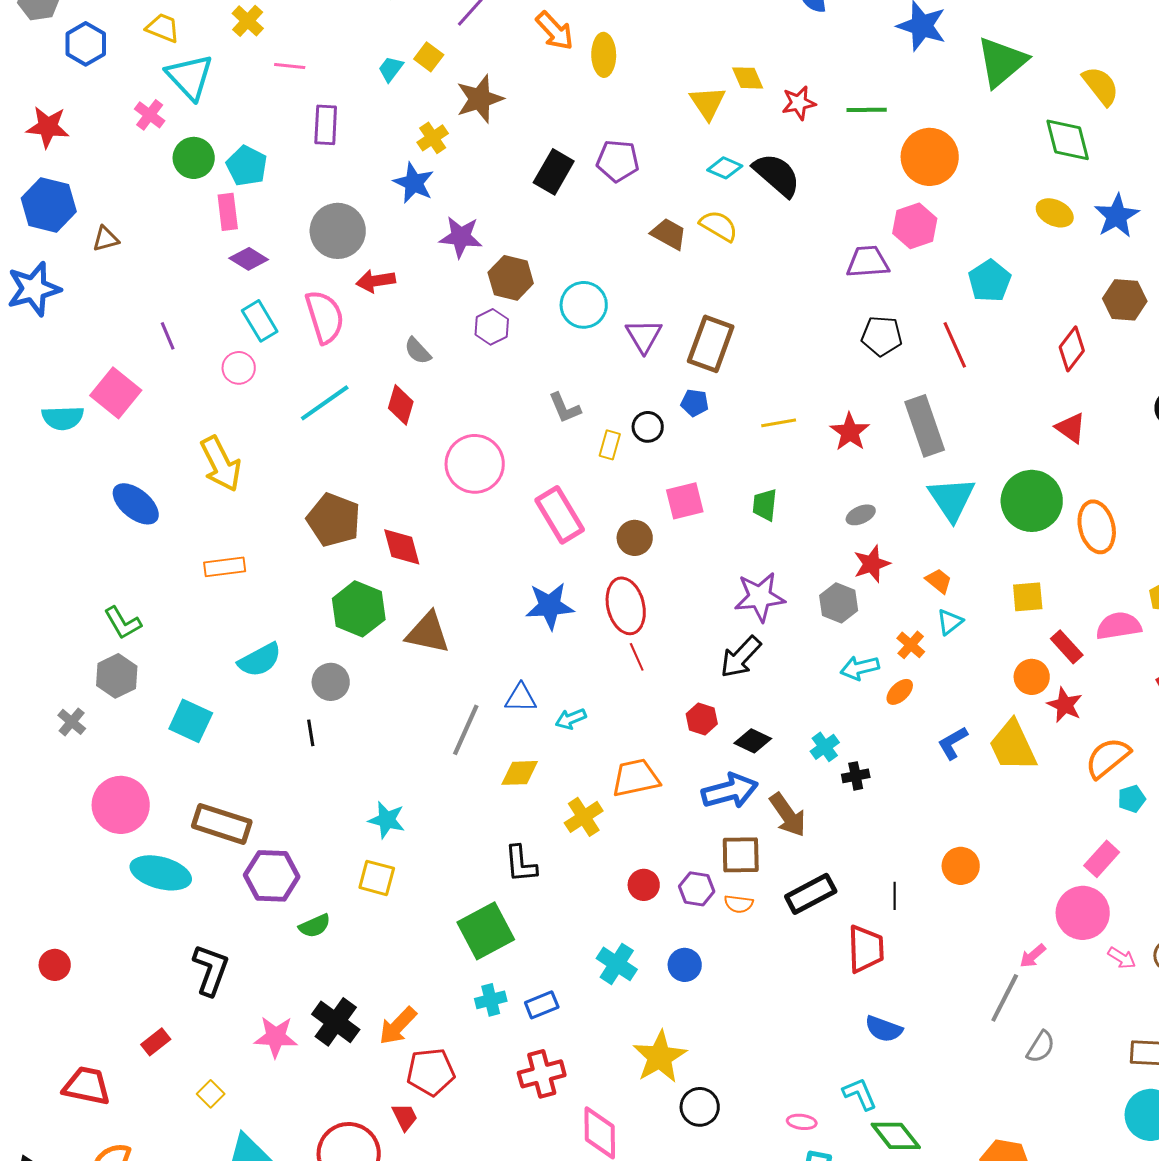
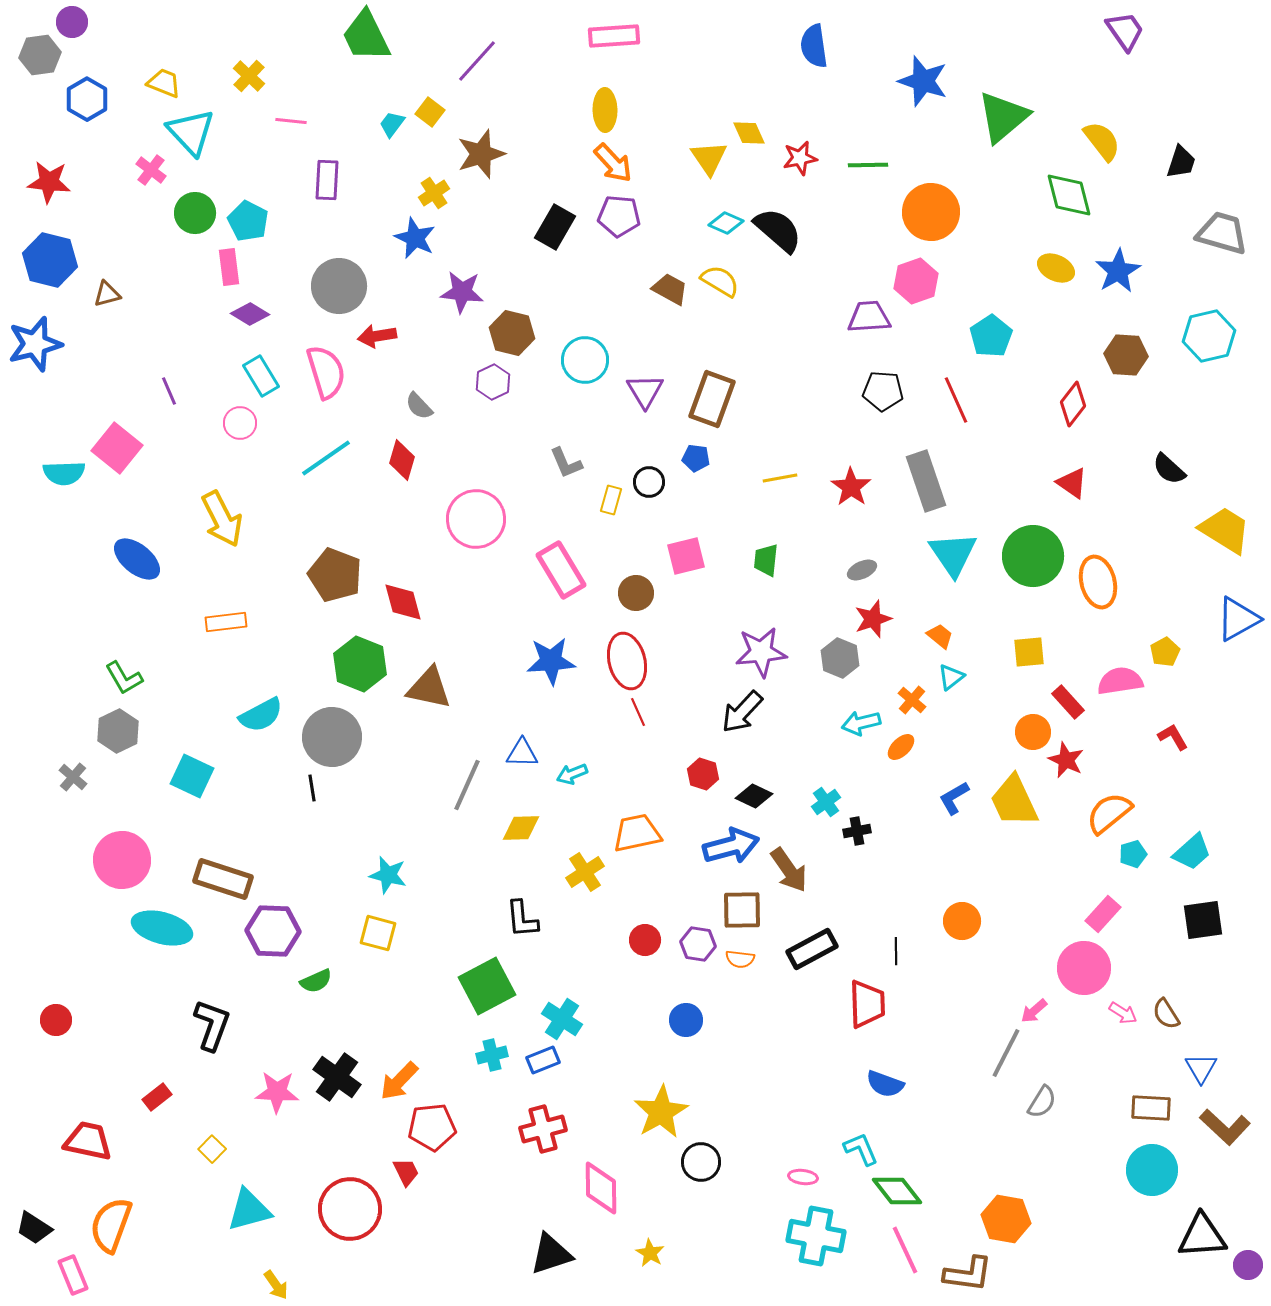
orange arrow: (555, 31) -> (613, 163), moved
gray circle: (331, 682) -> (332, 737), size x1.6
cyan cross: (617, 964) -> (562, 1019), moved

